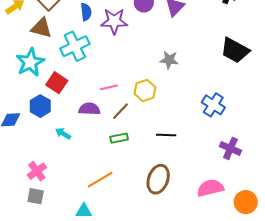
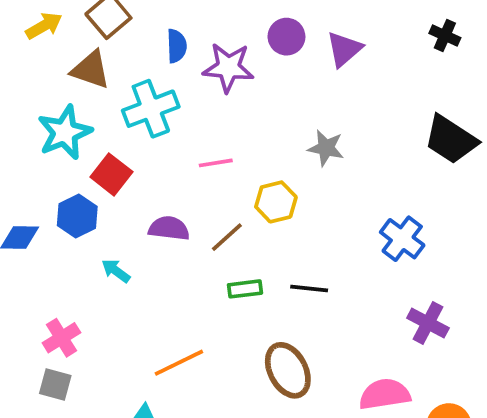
pink line: (109, 87) -> (216, 163), moved
green rectangle: (119, 138) -> (245, 289), moved
brown ellipse: (158, 179) -> (288, 370), turned -52

